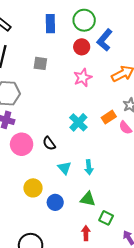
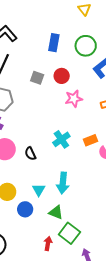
red circle: (82, 47) -> (62, 76), moved
cyan arrow: (89, 167) -> (63, 183), size x1.5
cyan triangle: (64, 168) -> (39, 190), moved
green square: (106, 218) -> (69, 233), size x1.5

